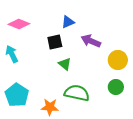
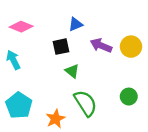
yellow circle: (118, 60) -> (131, 47), moved
green semicircle: (77, 93) -> (85, 103), turned 45
orange star: (50, 107) -> (55, 119), turned -30

